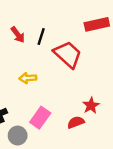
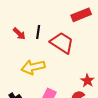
yellow arrow: (28, 78) -> (33, 67), size x1.6

